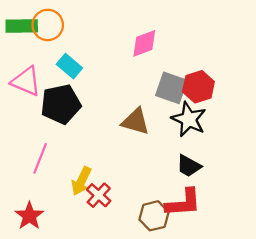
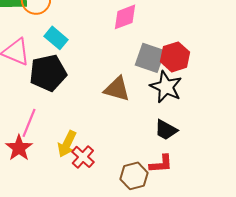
red L-shape: (183, 203) -> (161, 164), size x0.7
red star: (29, 216) -> (19, 148), moved

